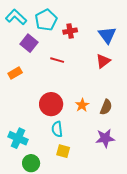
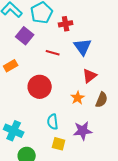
blue triangle: (107, 35) -> (83, 47), moved
red triangle: (103, 61) -> (90, 76), moved
red circle: (51, 104) -> (40, 87), moved
purple star: (105, 138) -> (83, 131), moved

